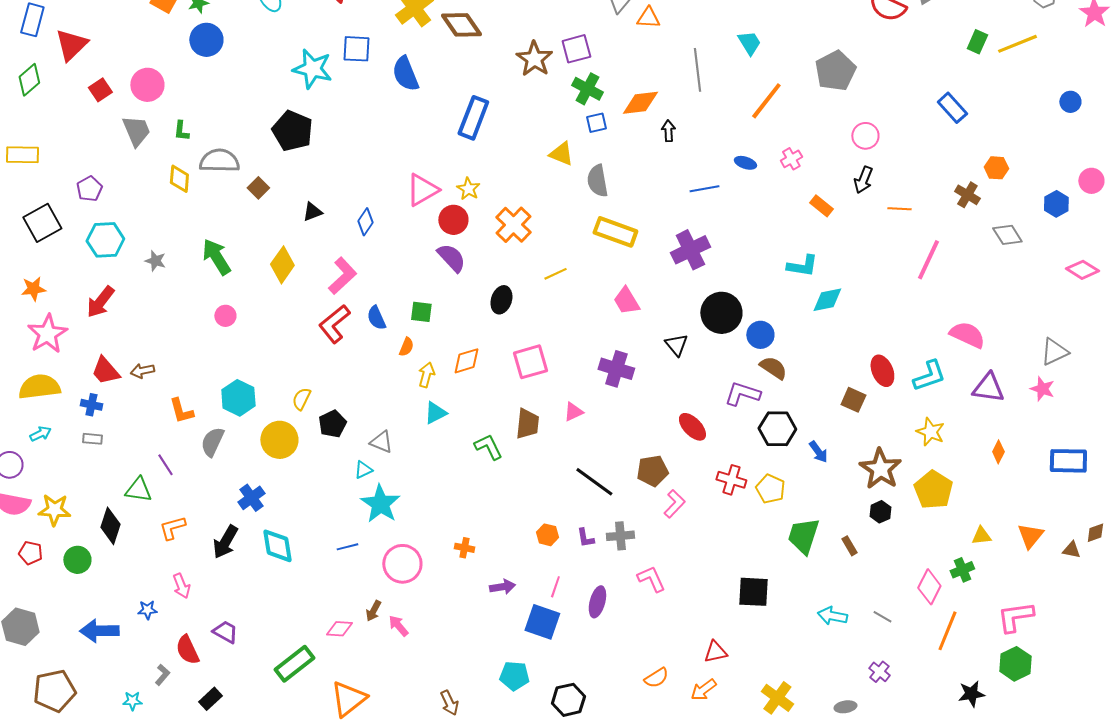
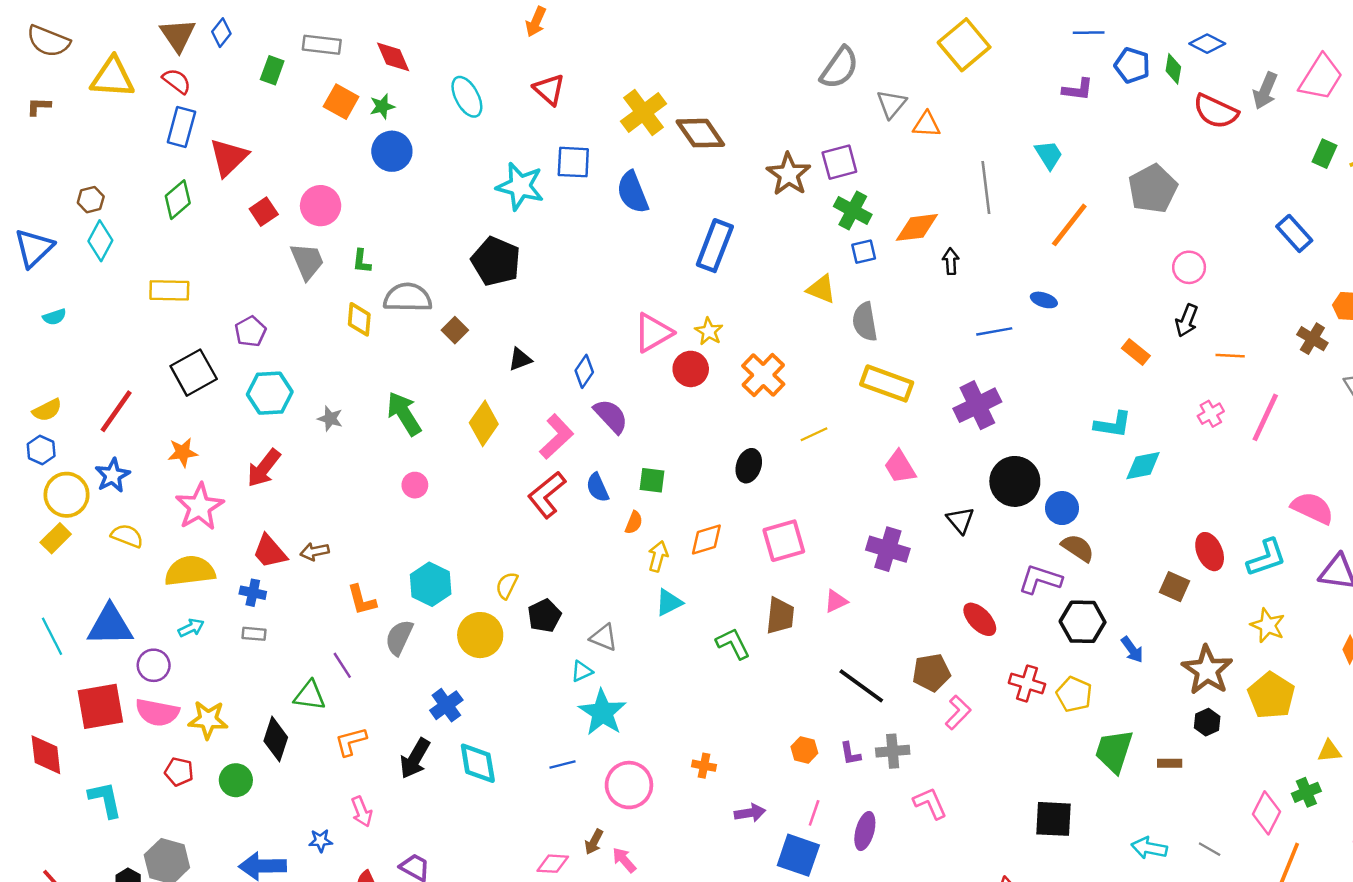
pink cross: (791, 159) -> (1211, 414), moved
purple semicircle: (451, 258) -> (611, 416), moved
brown rectangle: (849, 546) -> (1170, 763), turned -60

